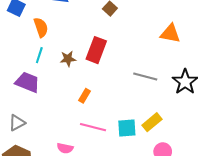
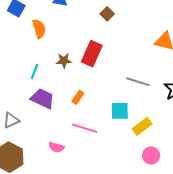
cyan line: (39, 55) -> (34, 71), moved
purple trapezoid: (28, 82) -> (43, 98), moved
cyan square: (127, 128) -> (120, 111), moved

